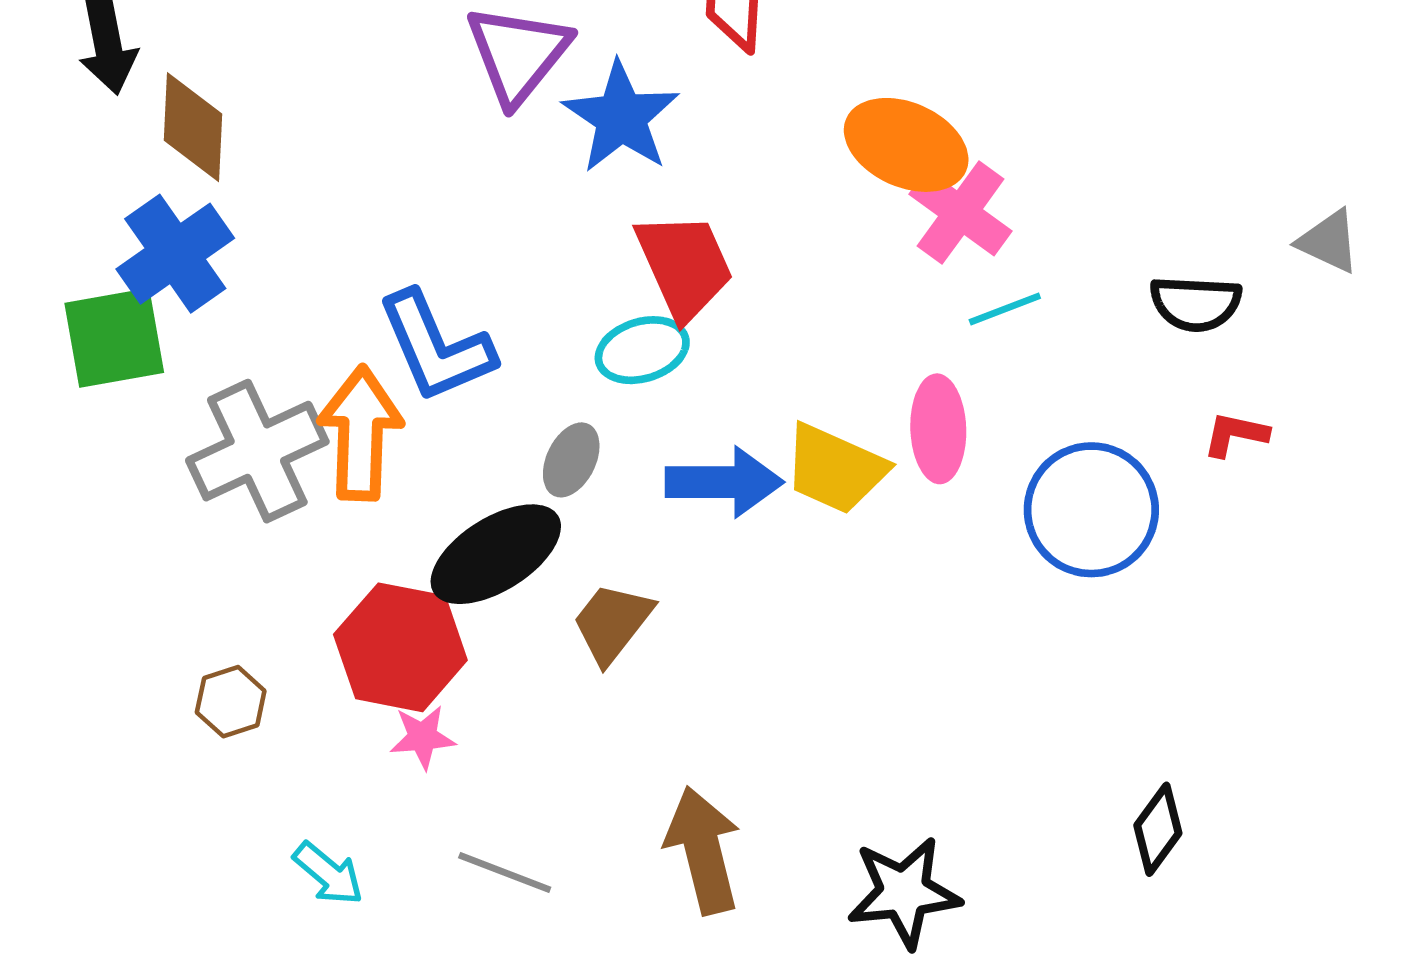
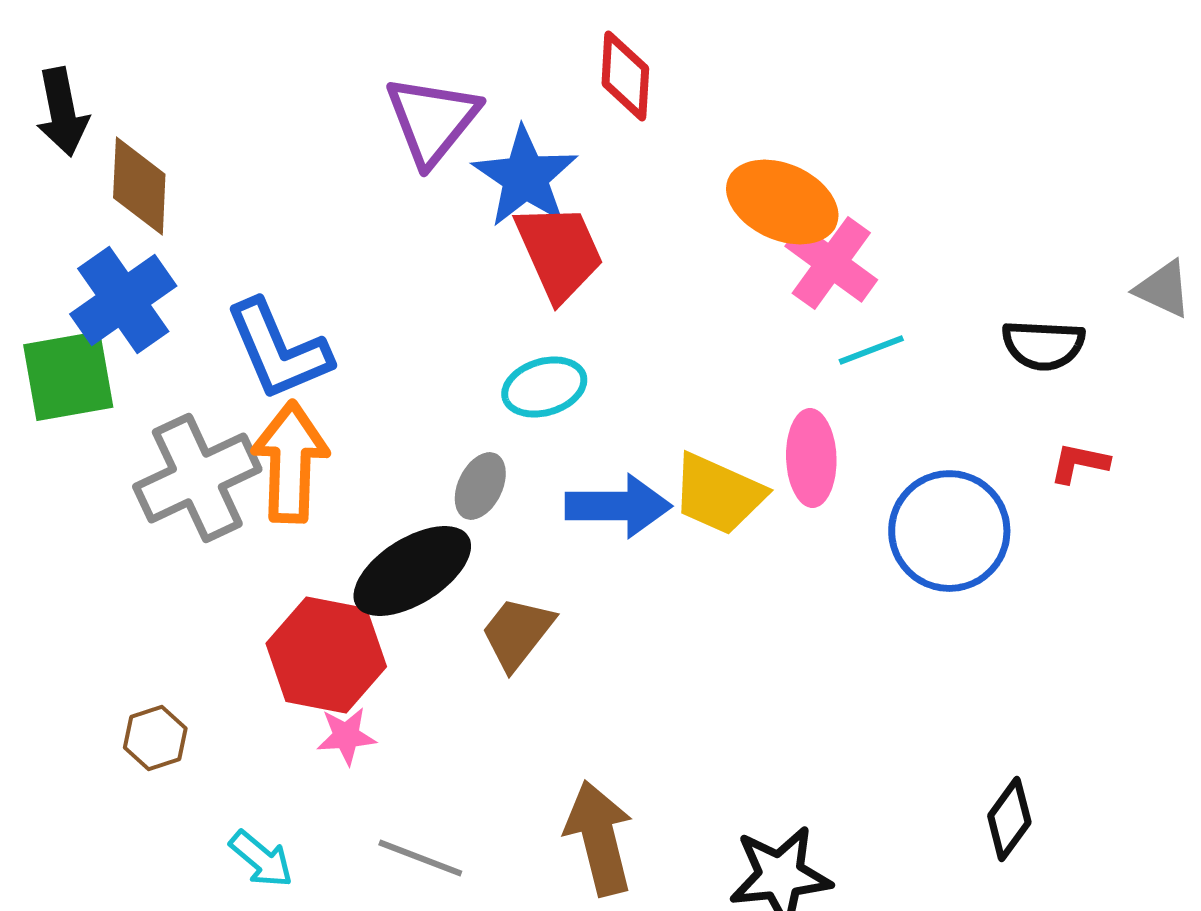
red trapezoid: (684, 266) -> (559, 252), moved
blue L-shape: (436, 347) -> (278, 350), moved
brown hexagon: (231, 702) -> (155, 738), moved

